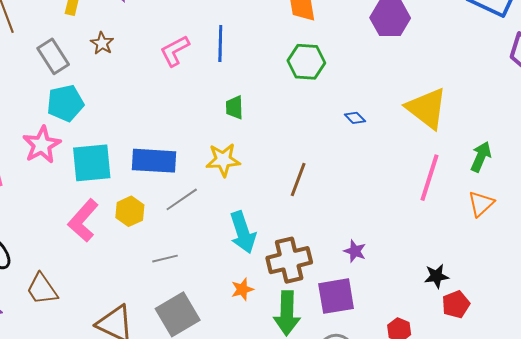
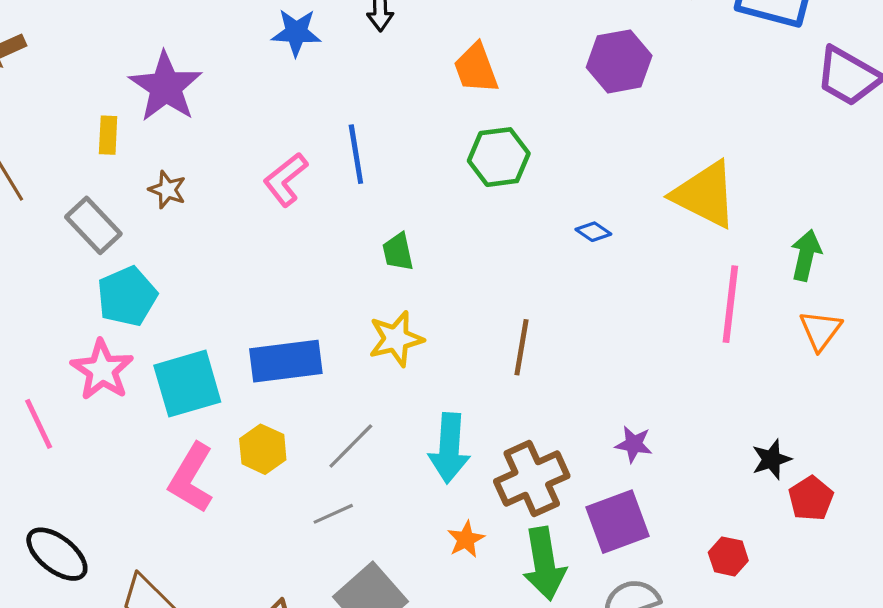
gray line: (182, 199) -> (351, 446), moved
cyan arrow: (243, 232) -> (449, 448), turned 33

